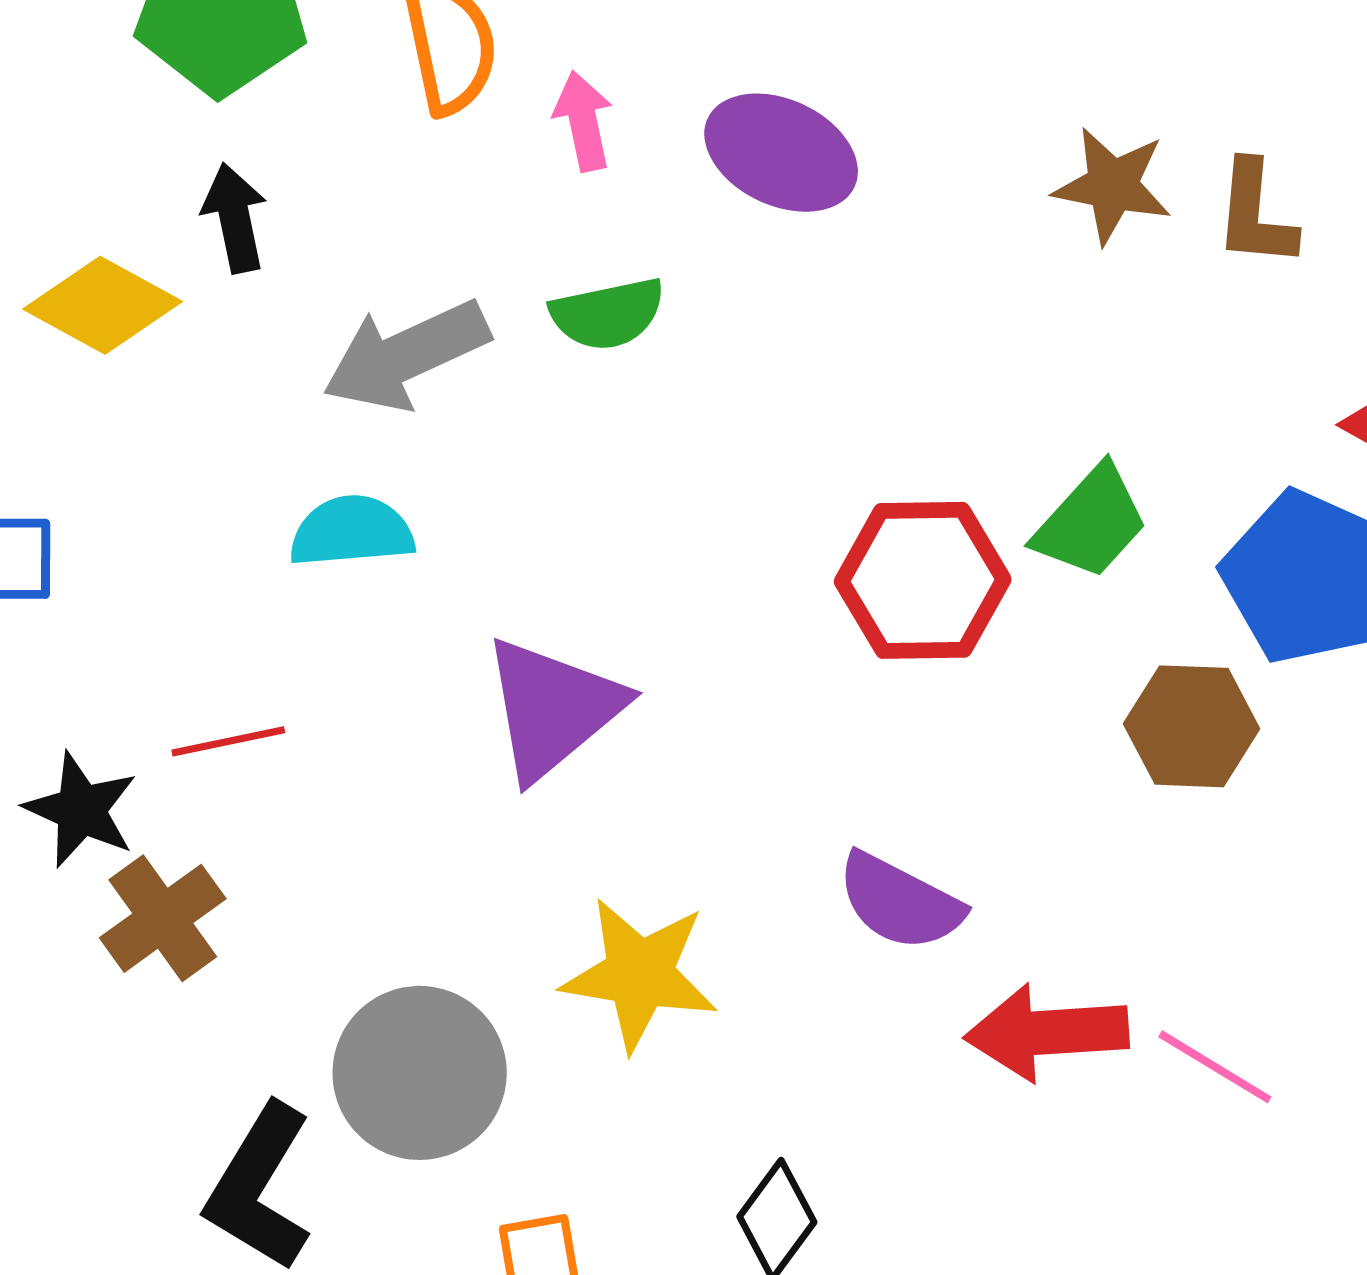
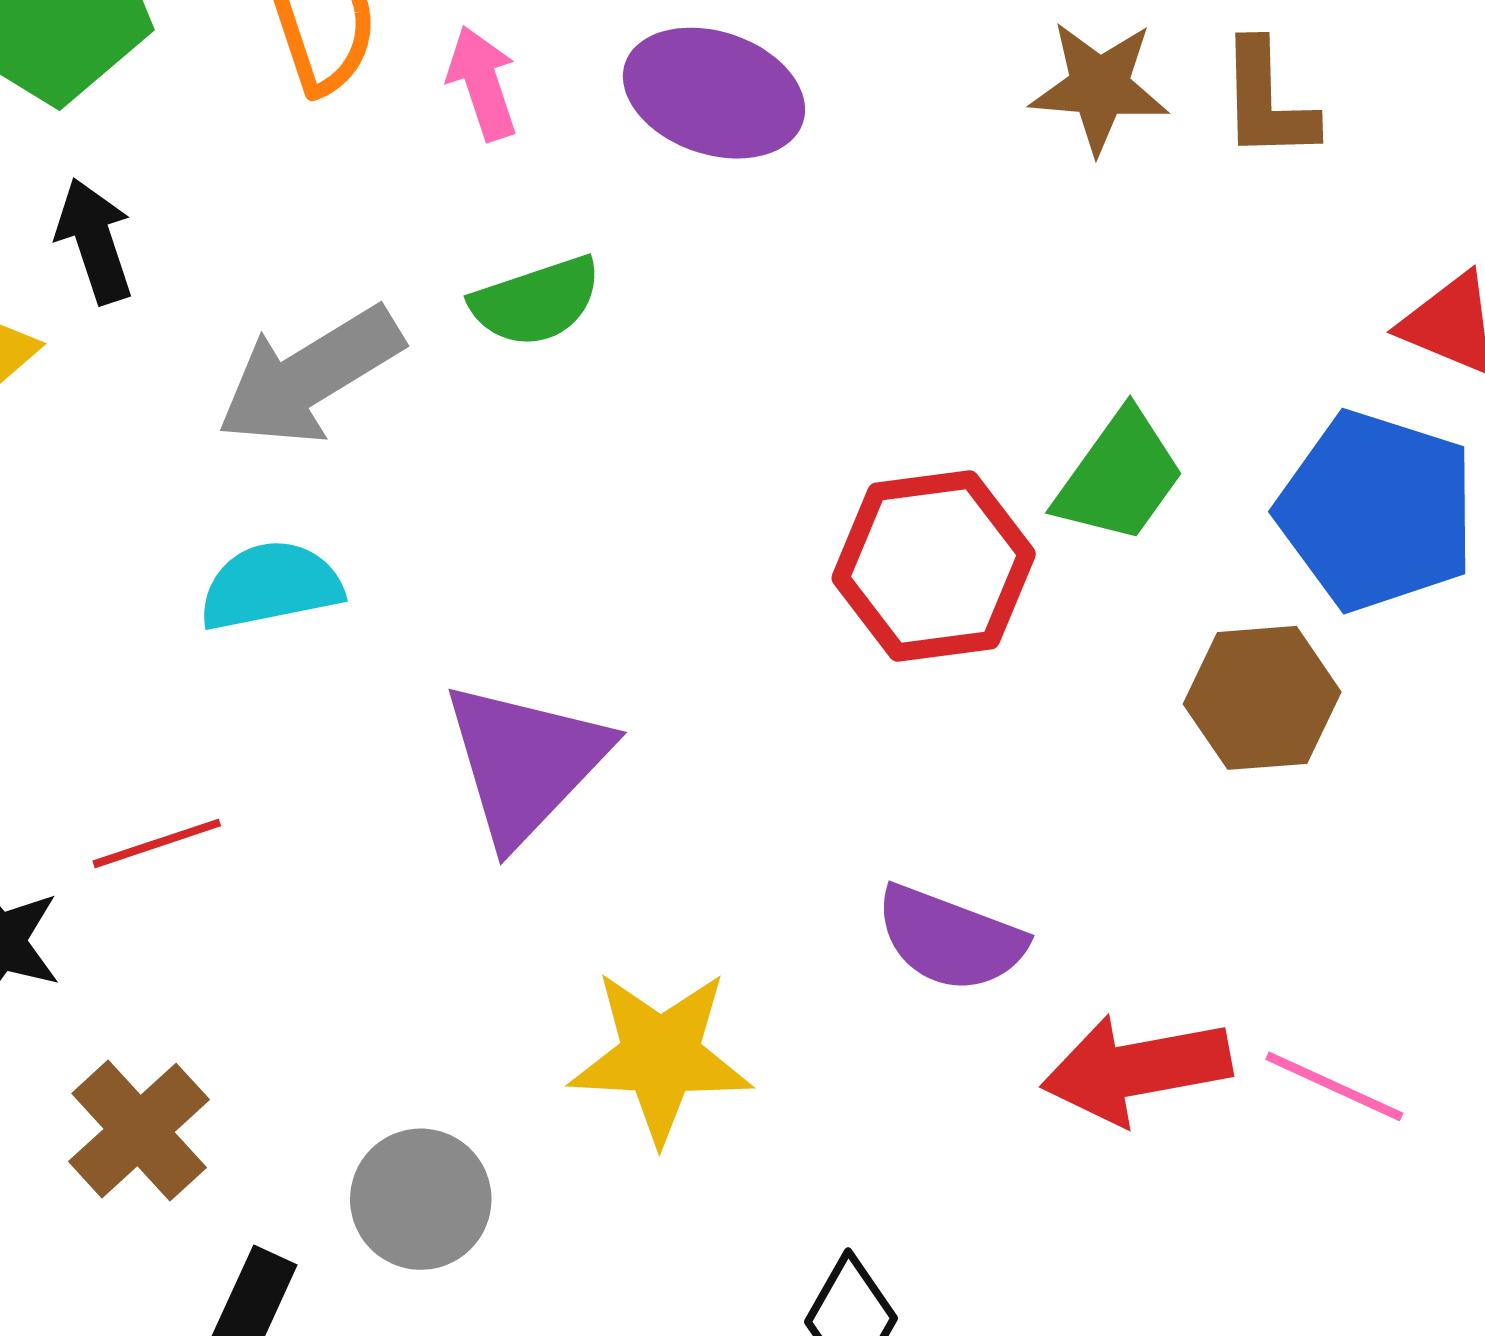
brown cross: (163, 918) -> (139, 1131), moved
gray circle: (420, 1073) -> (421, 1199), size x0.7

